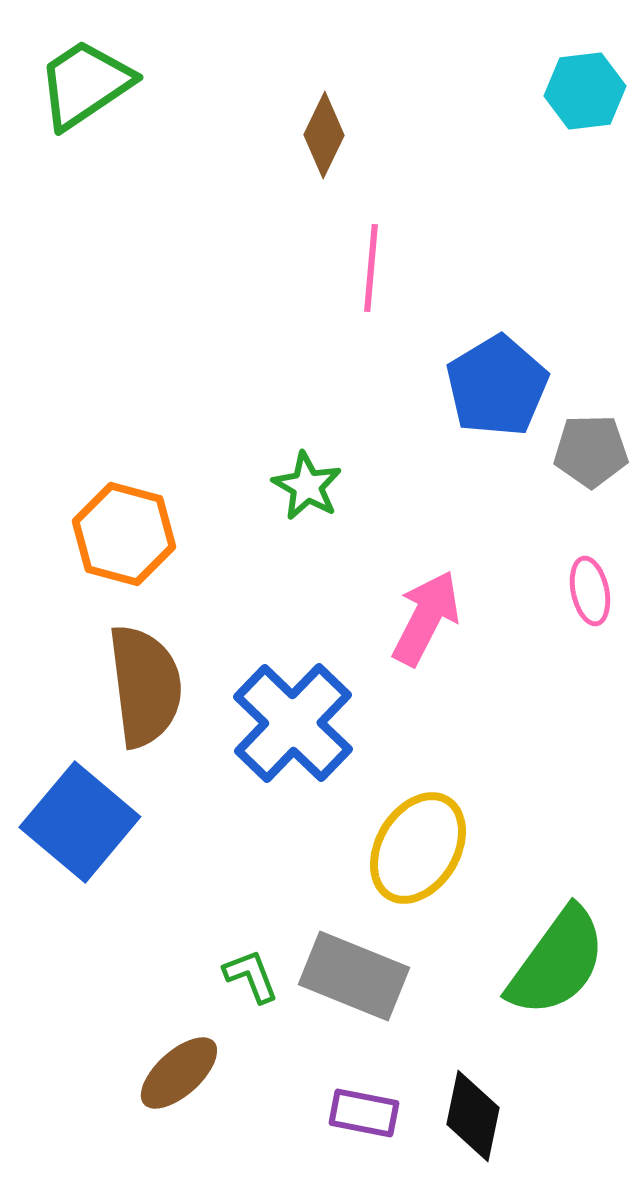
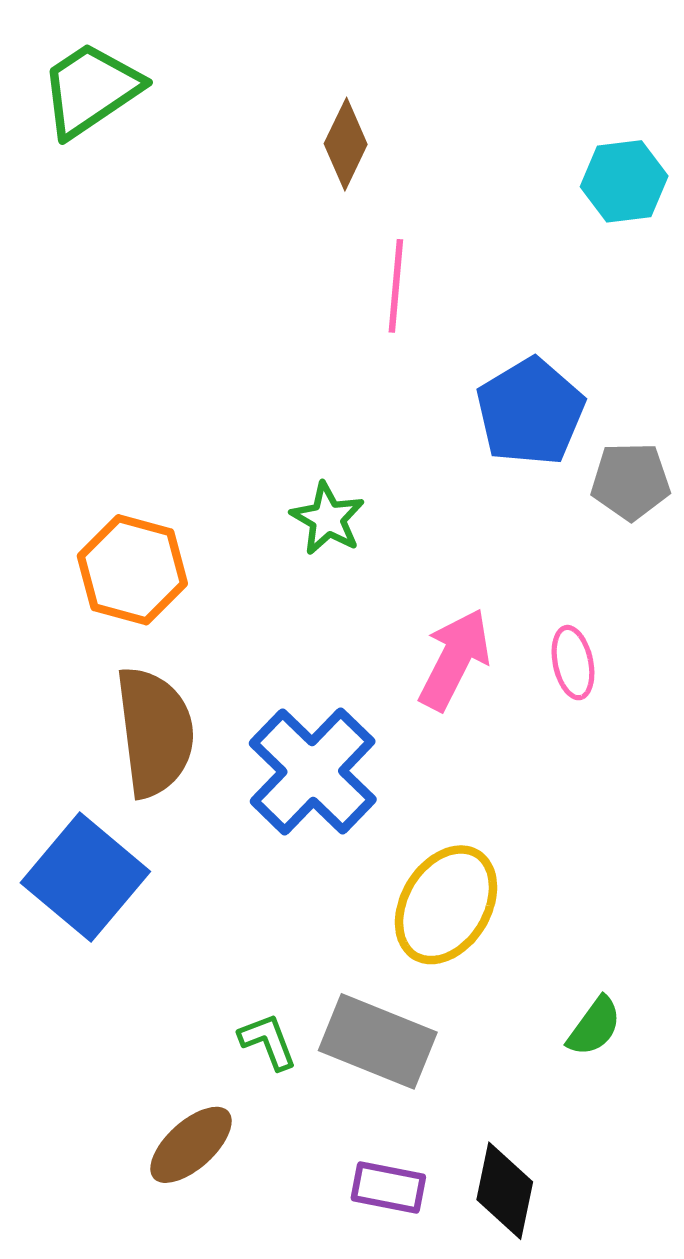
cyan hexagon: (585, 91) -> (624, 181), moved
pink ellipse: (590, 591) -> (573, 663), moved
green semicircle: (557, 962) -> (594, 1026), size x0.5

